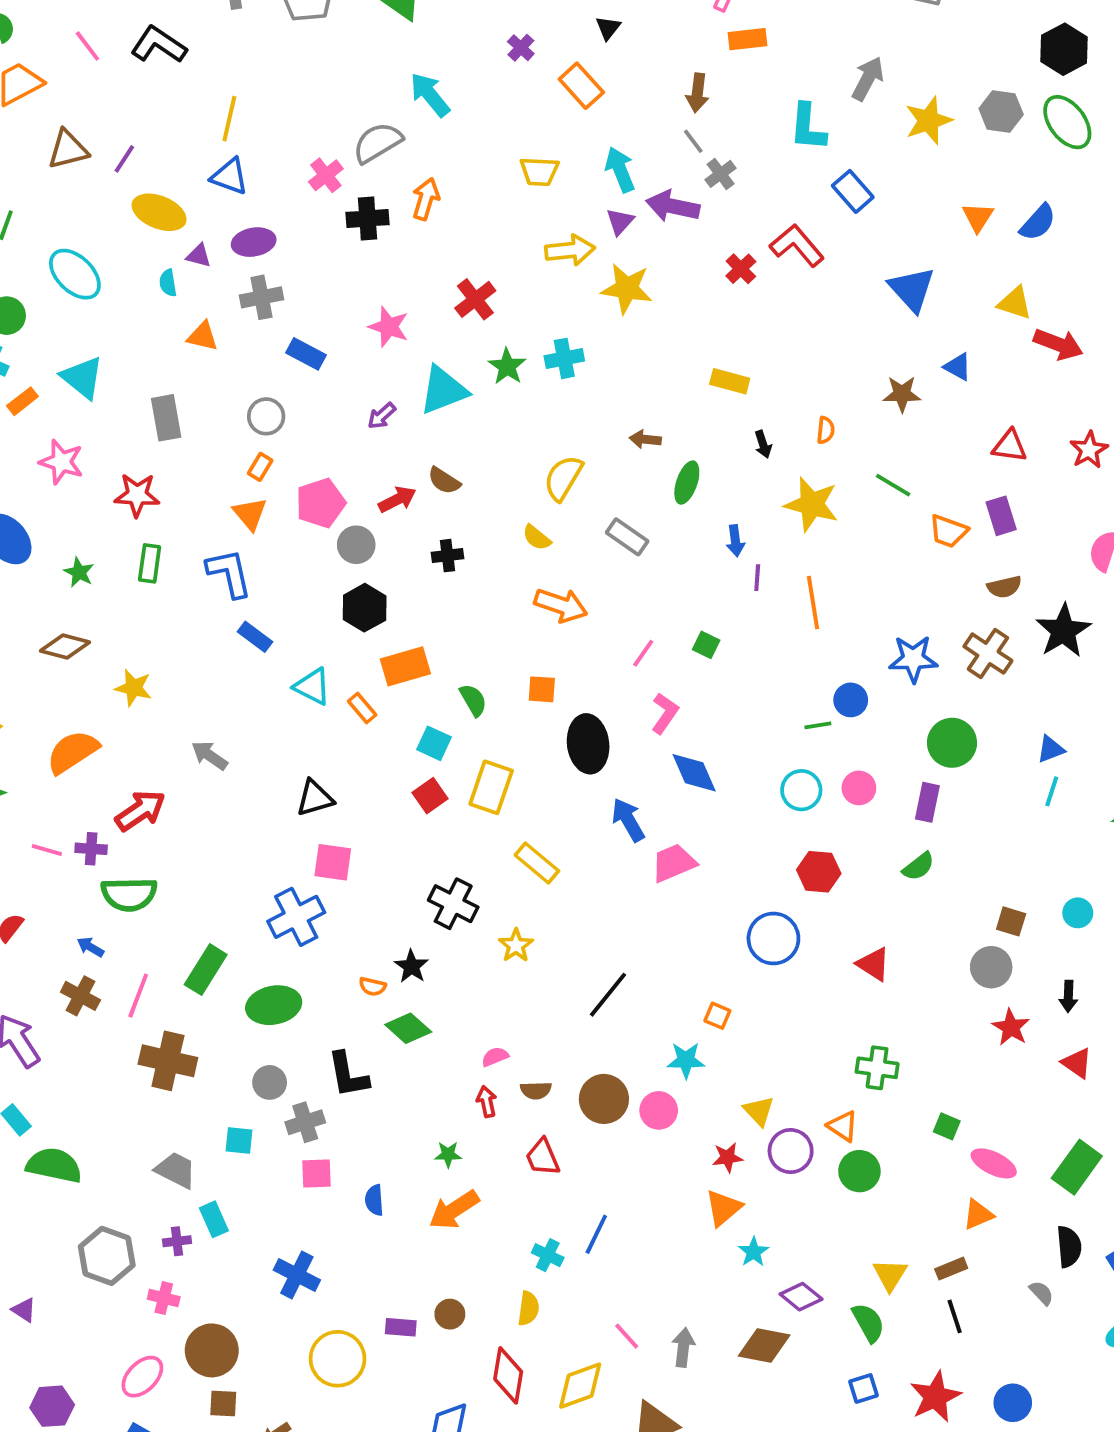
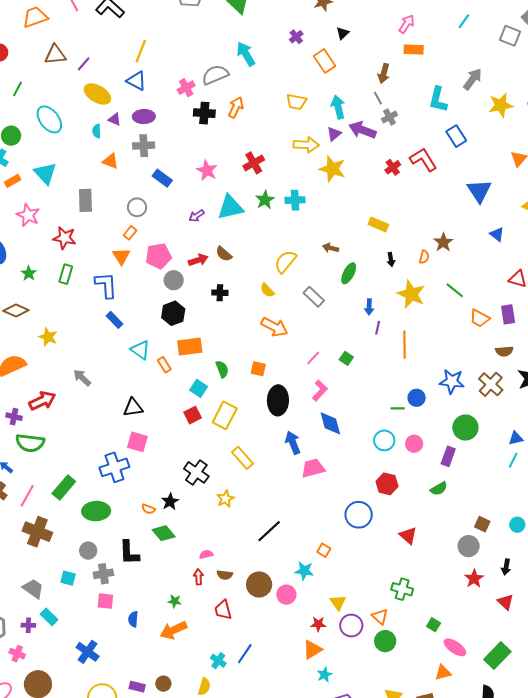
brown star: (902, 394) -> (443, 242), moved, turned 30
cyan rectangle: (214, 1219) -> (49, 617), turned -30

